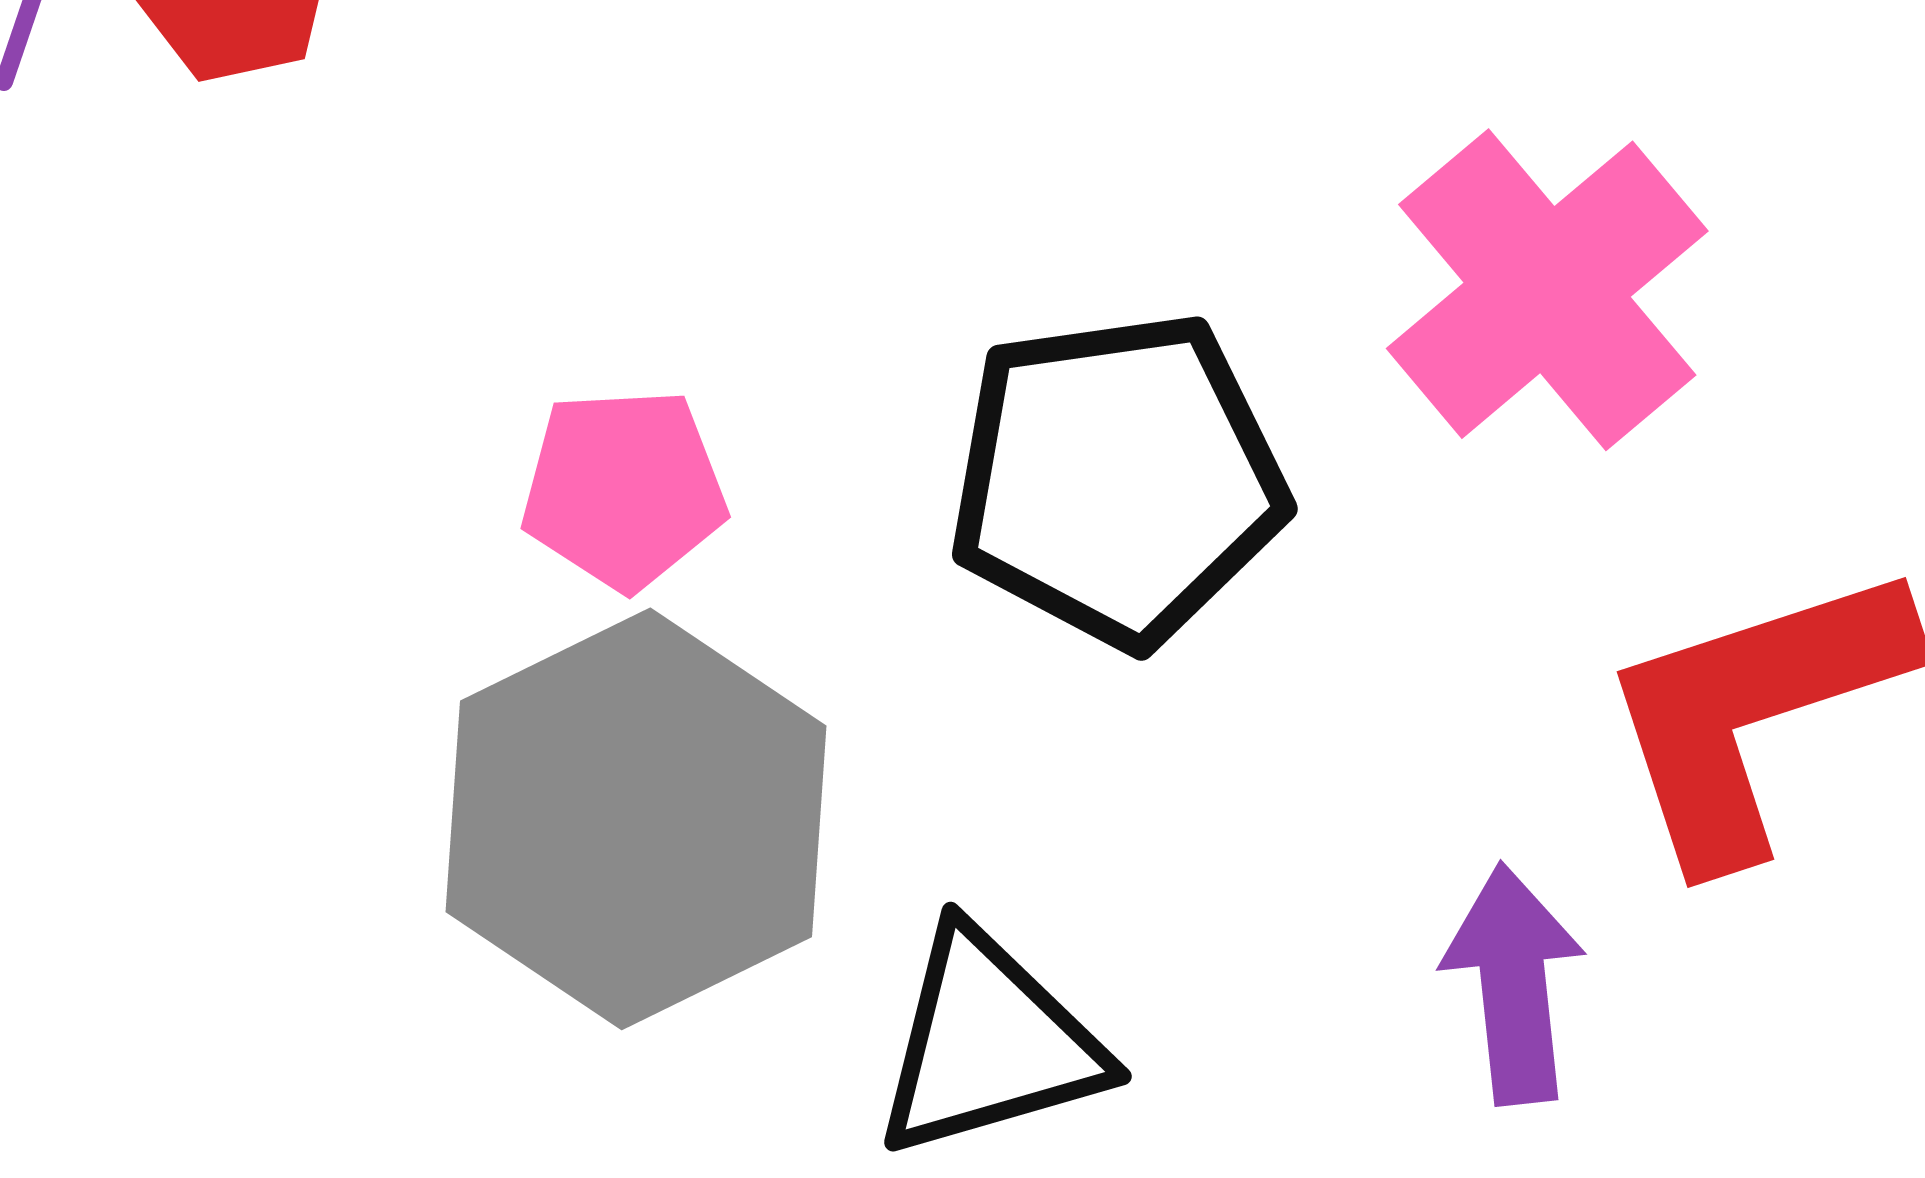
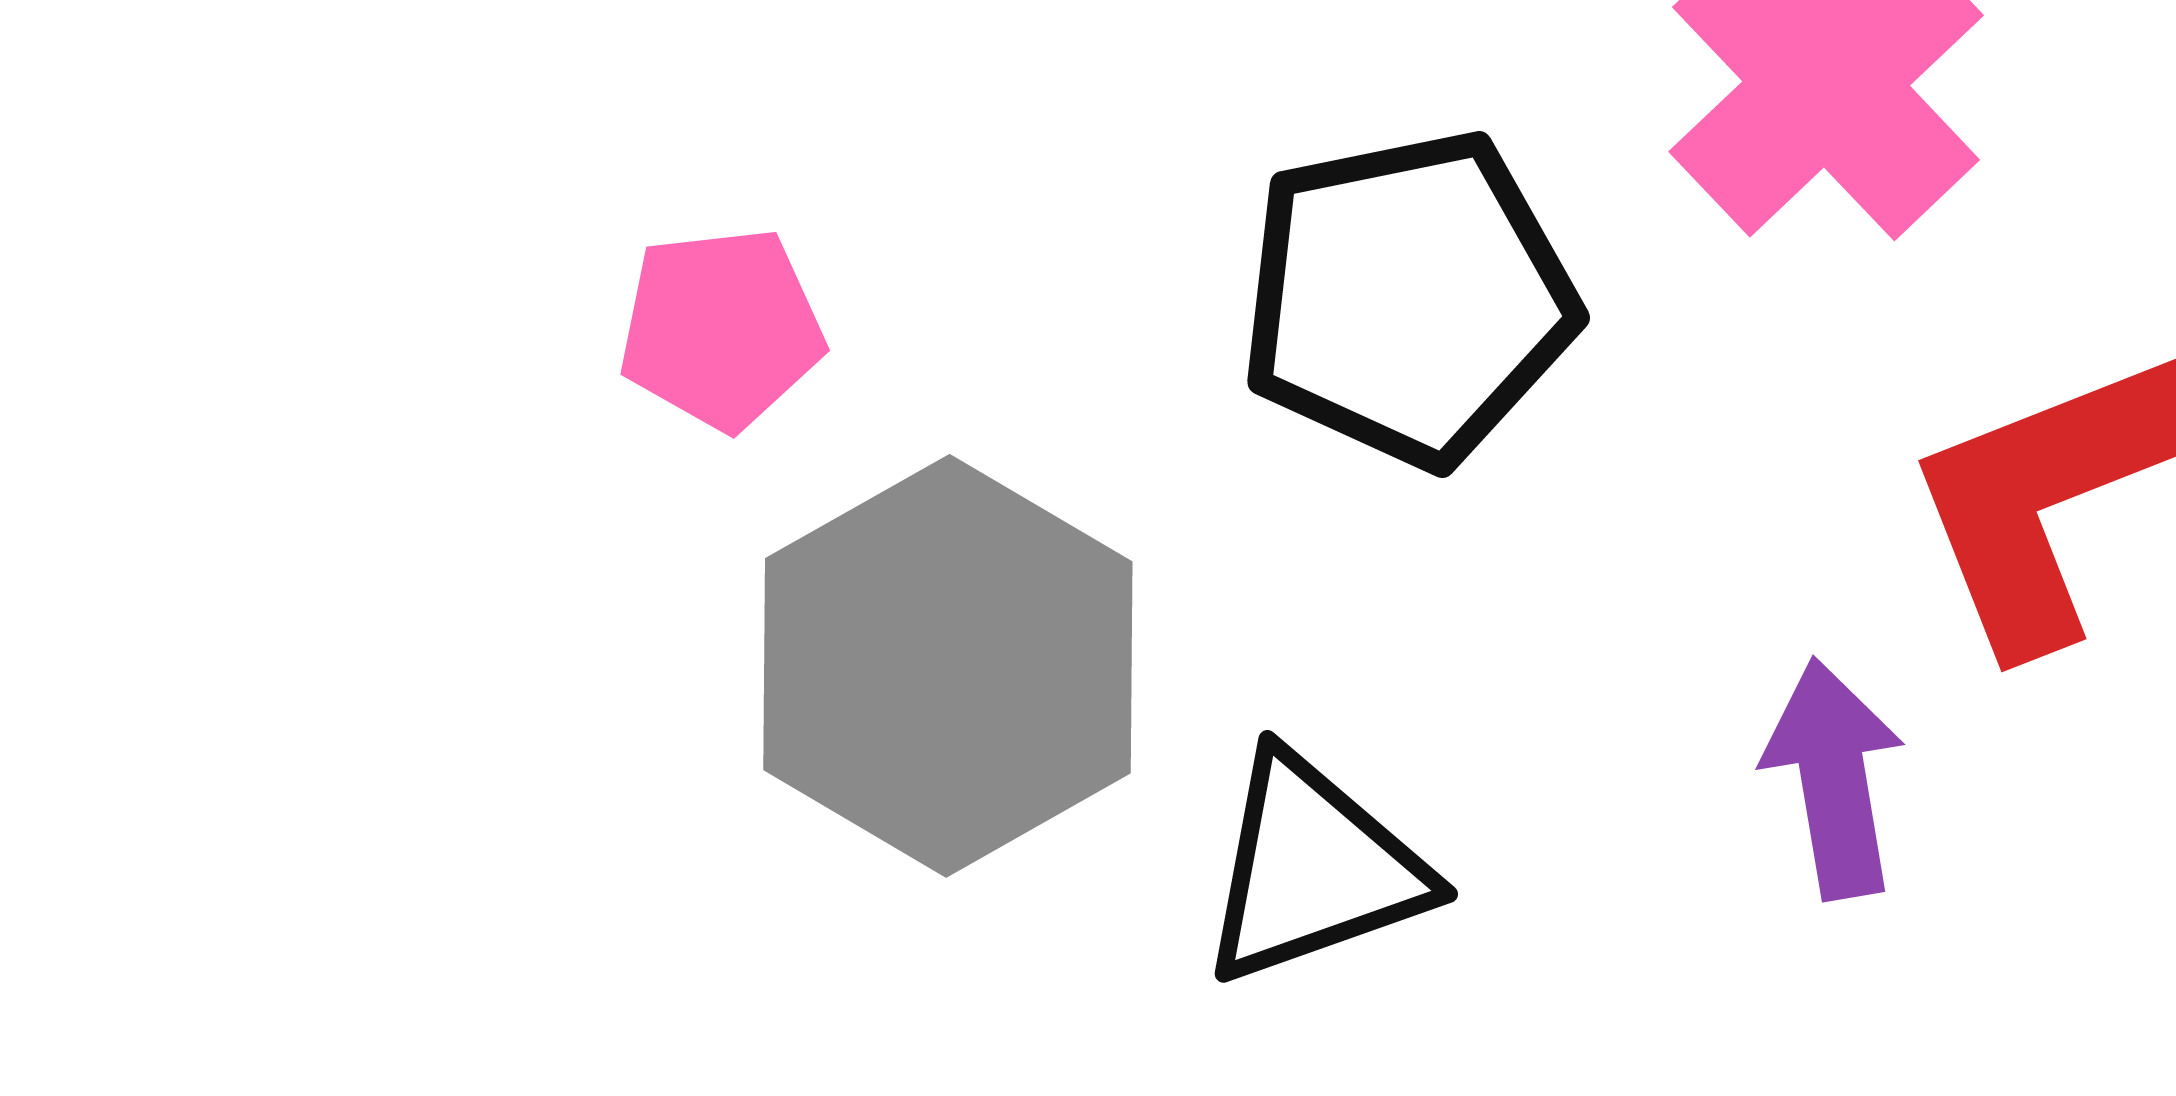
pink pentagon: (624, 489) -> (721, 329), moved

